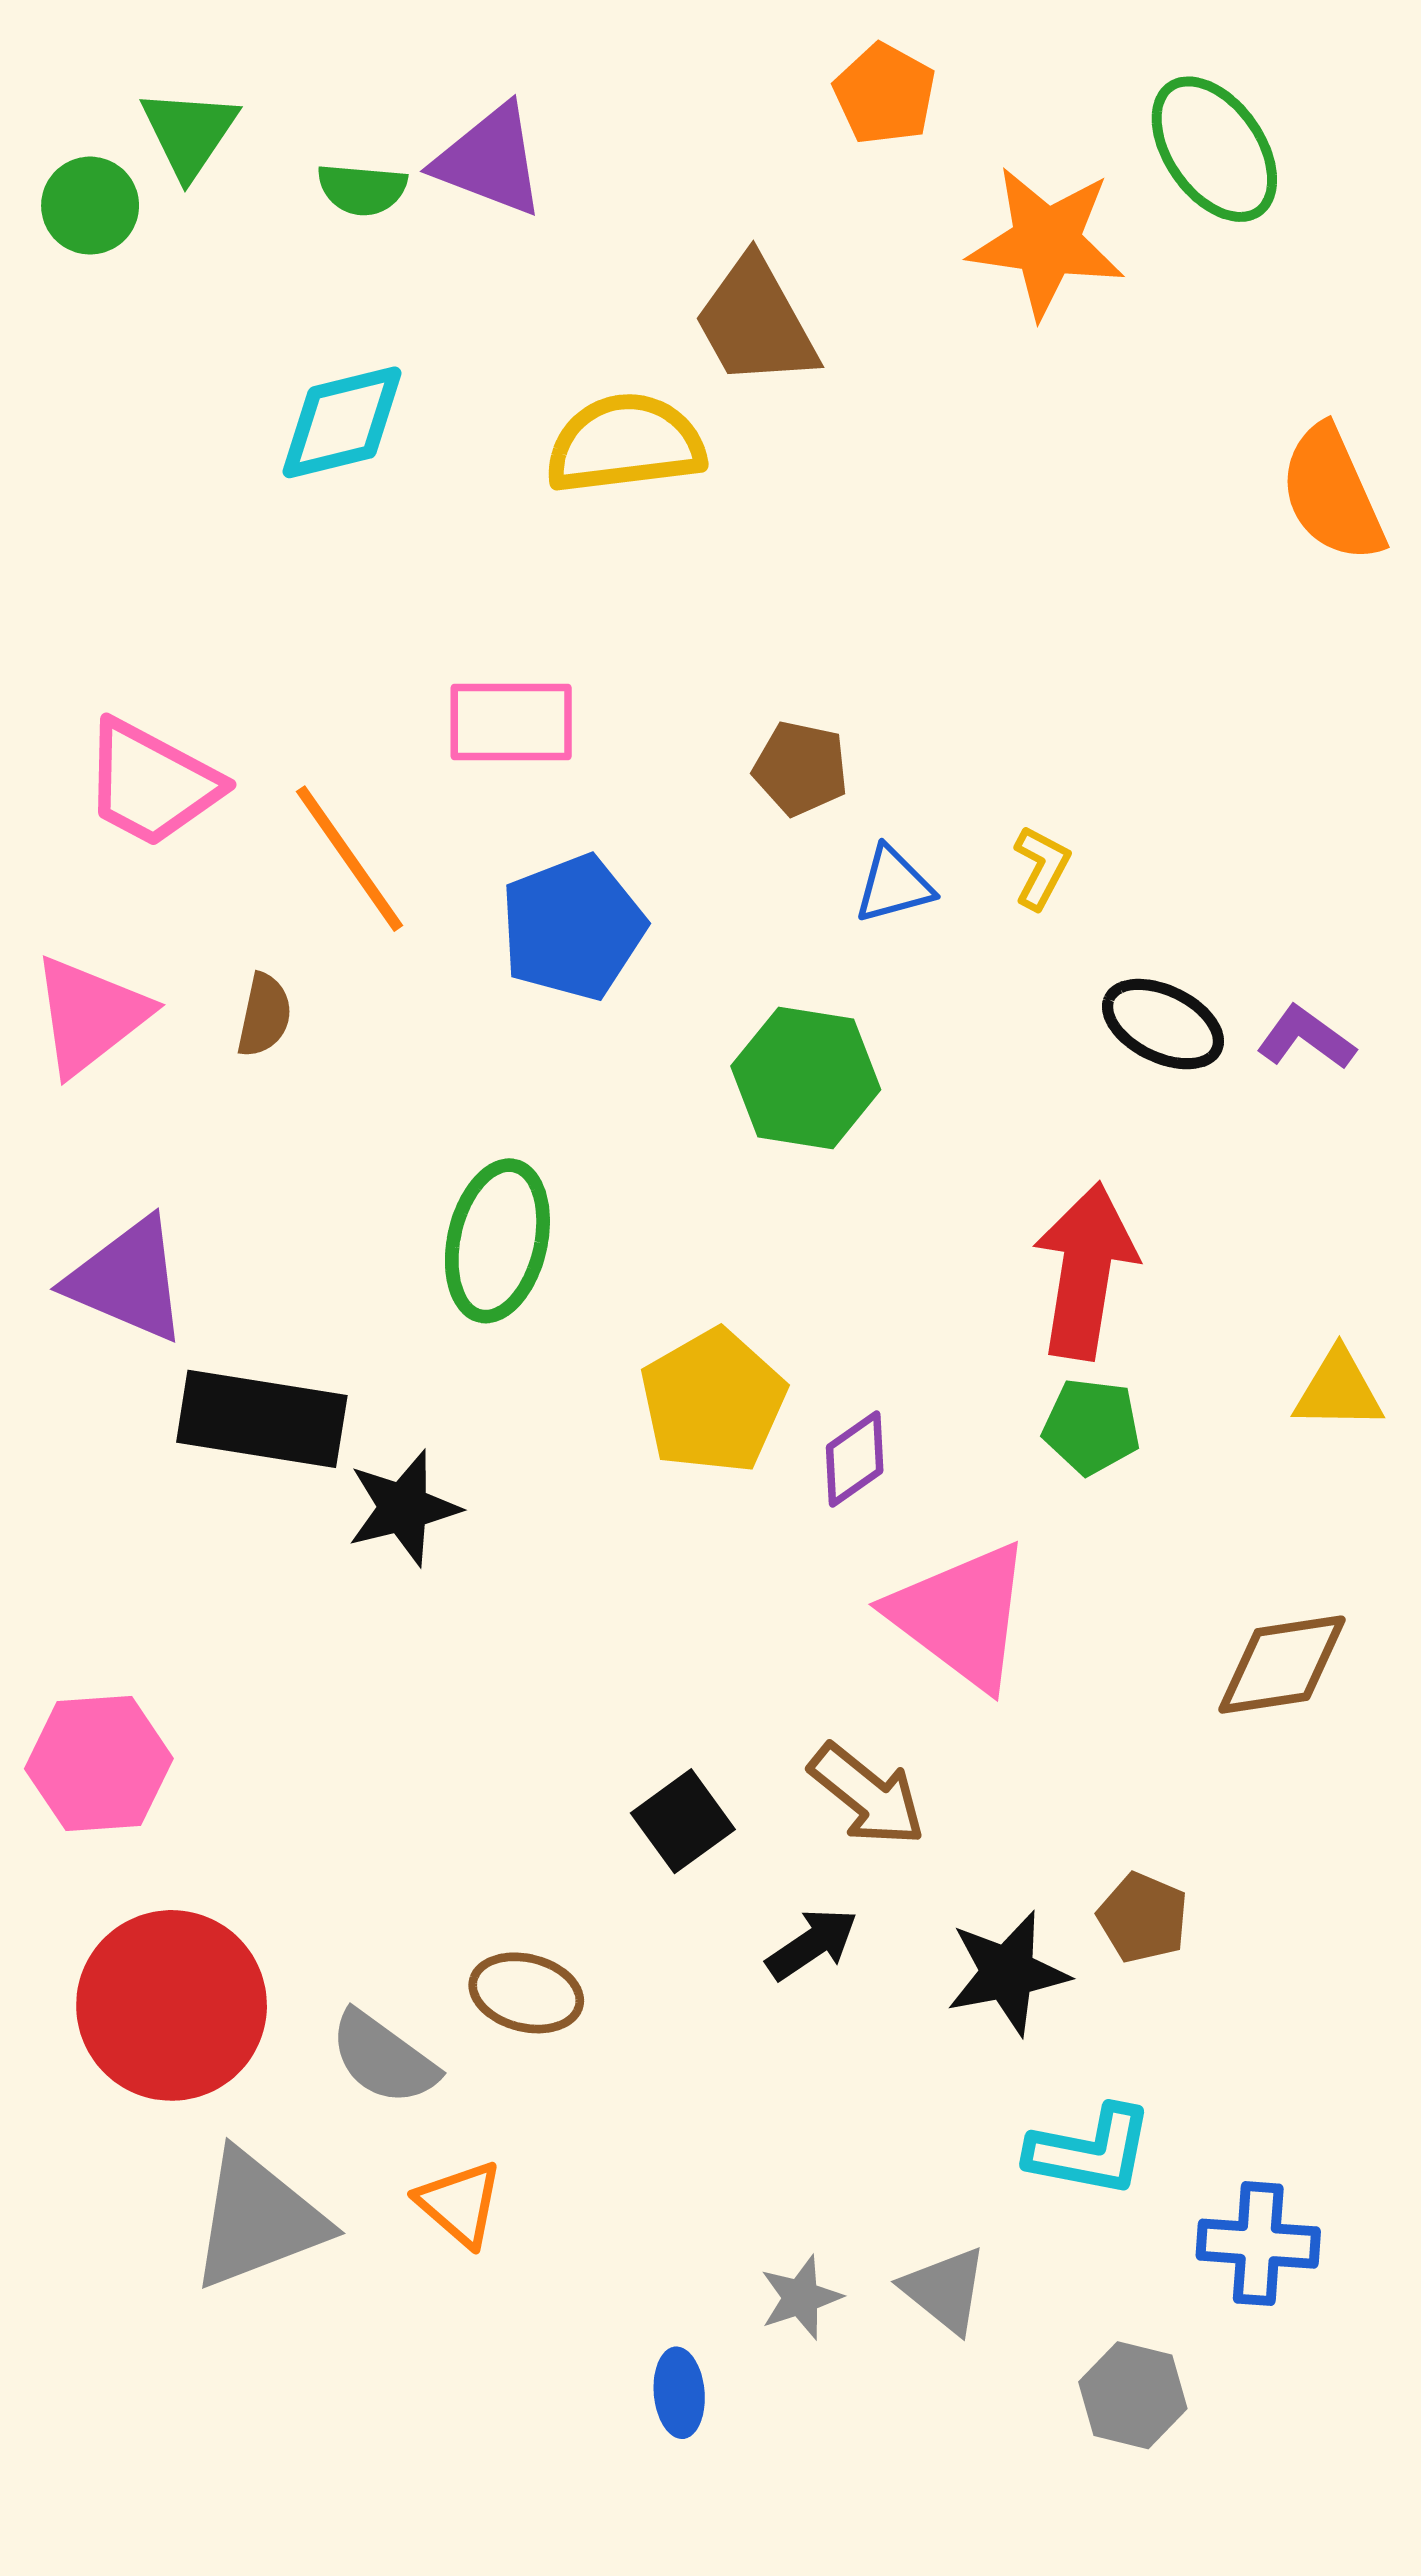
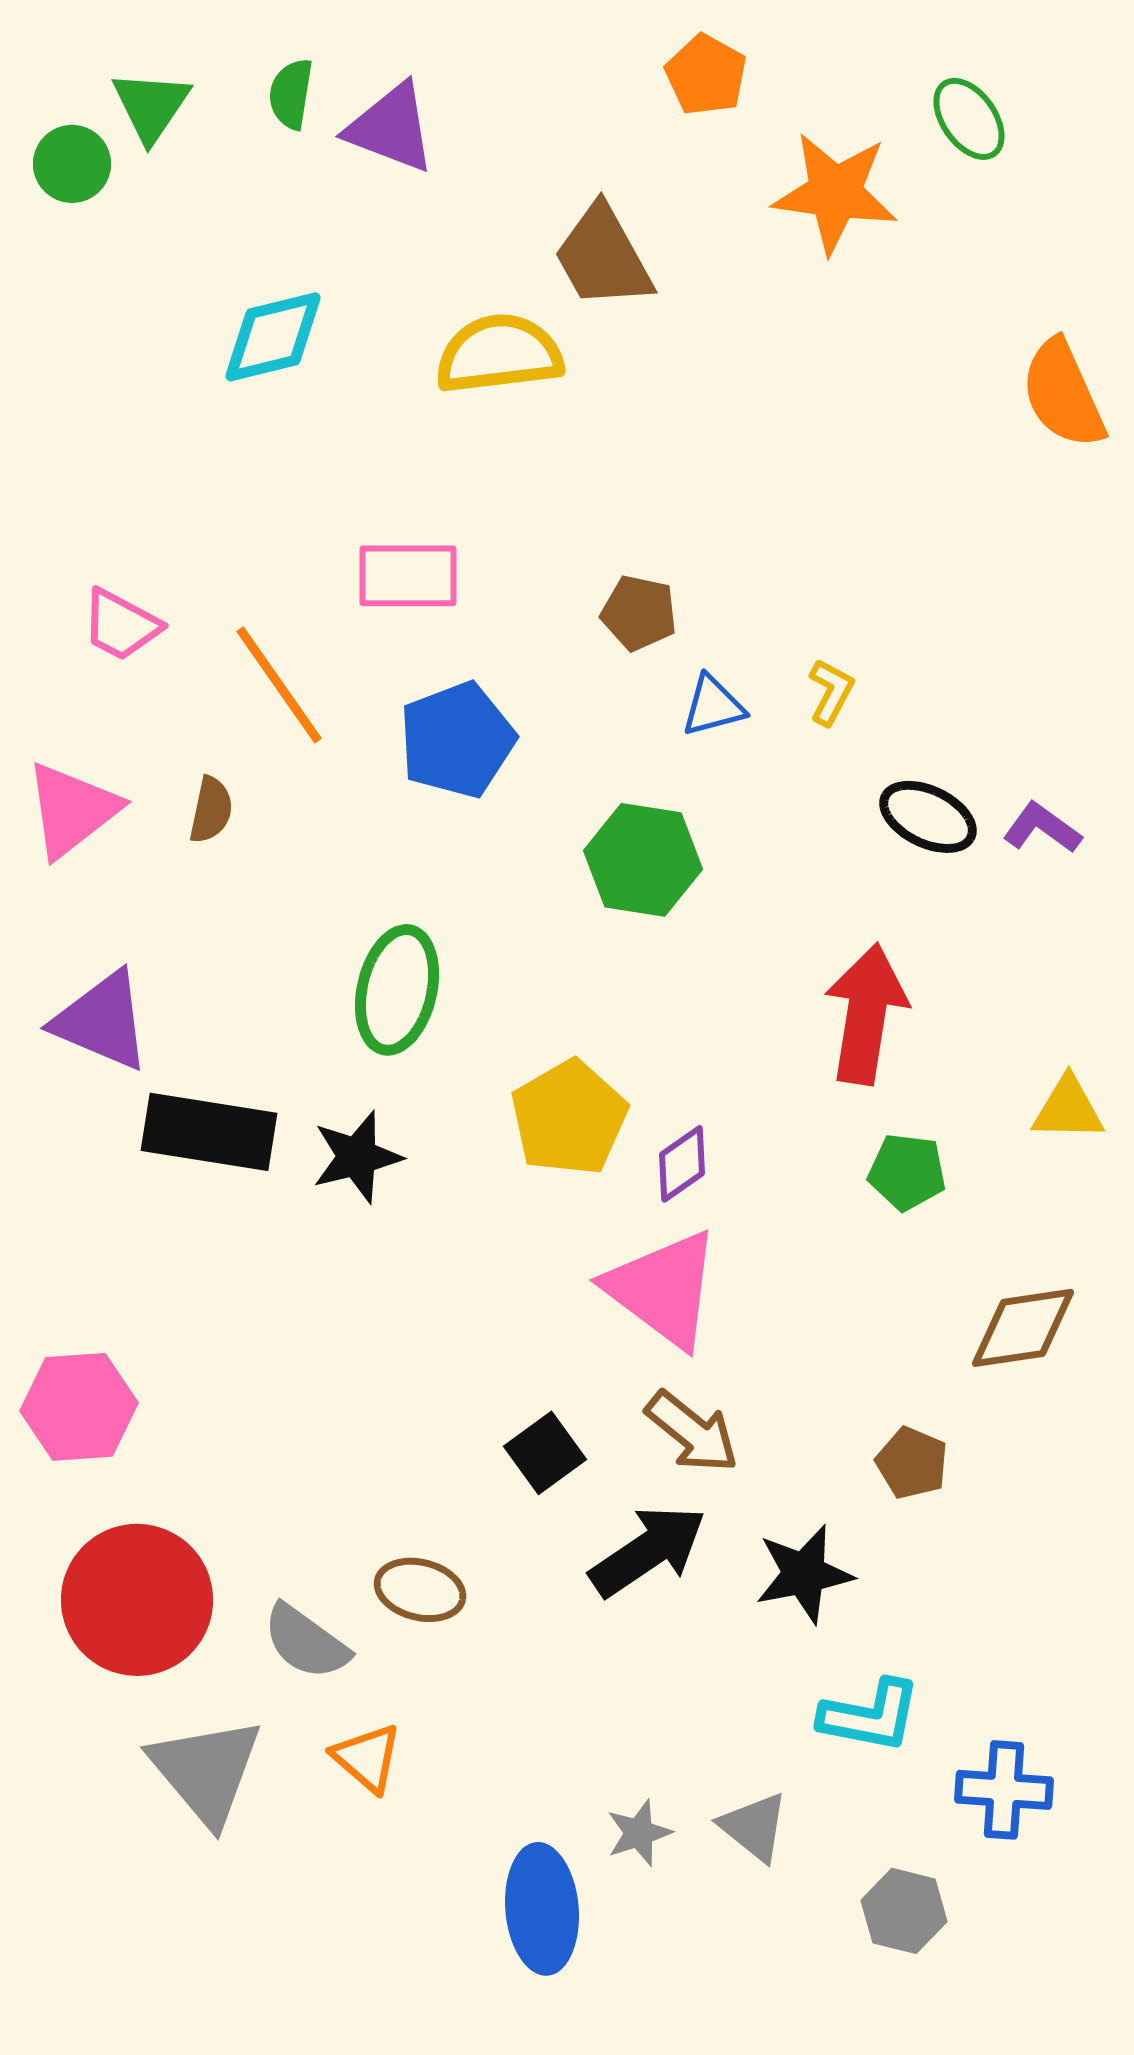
green ellipse: (1214, 149) -> (969, 119), size x0.7
green semicircle: (362, 189) -> (291, 94), moved, turned 94
pink trapezoid: (151, 783) -> (121, 625), size x0.7
green pentagon: (1092, 1426) -> (907, 1172), moved
black star: (403, 1508) -> (357, 1157), moved
pink triangle: (961, 1616) -> (663, 1289), moved
brown pentagon: (1143, 1918) -> (912, 1463), moved
black arrow: (812, 1944) -> (648, 1551), size x1.6
gray triangle: (258, 2220) -> (206, 1771), turned -49
blue ellipse: (679, 2393) -> (542, 1909), size x1.8

